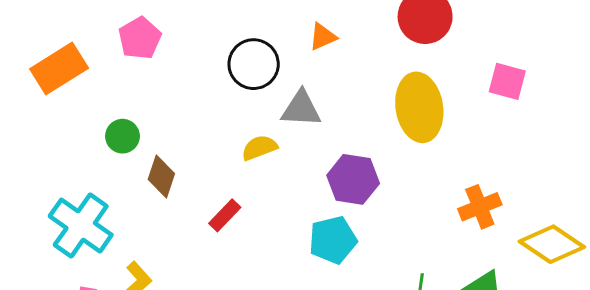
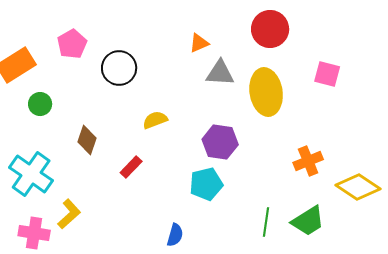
black circle: (254, 64) -> (119, 68), moved
gray triangle: (301, 109) -> (220, 73), moved
green circle: (122, 136) -> (40, 104), moved

